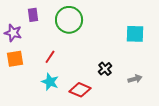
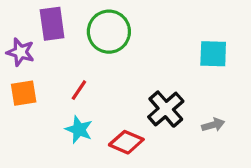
purple rectangle: (33, 15) -> (52, 24), size x1.5
black cross: (105, 69) -> (166, 109), size x1.6

